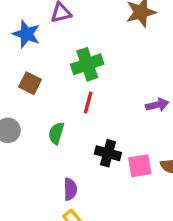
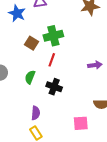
brown square: (30, 83) -> (31, 43), moved
black cross: (108, 153) -> (54, 87), moved
pink square: (140, 166) -> (81, 123), moved

